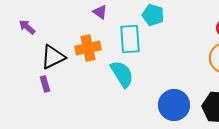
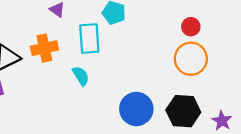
cyan semicircle: (122, 74) -> (81, 76), size x0.7

